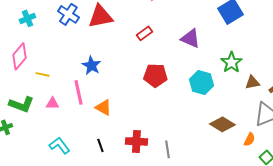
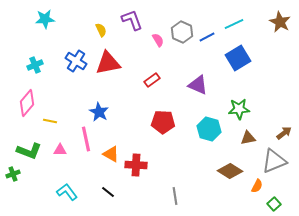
green star: (231, 62) -> (239, 109), turned 30
brown triangle: (252, 82) -> (248, 138), moved
red cross: (136, 141) -> (136, 165), moved
black line: (100, 145) -> (108, 192), turned -32

